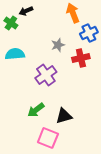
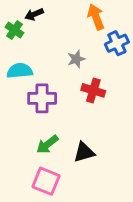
red cross: (81, 58) -> (93, 90), moved, turned 30
purple cross: (46, 75) -> (42, 98), moved, turned 35
pink square: (48, 138) -> (46, 181), moved

